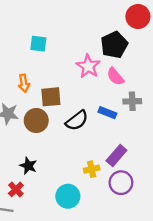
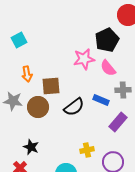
cyan square: (38, 44) -> (19, 40), moved, turned -35
pink star: (88, 66) -> (84, 59), turned 30
purple rectangle: (116, 156) -> (118, 122), moved

